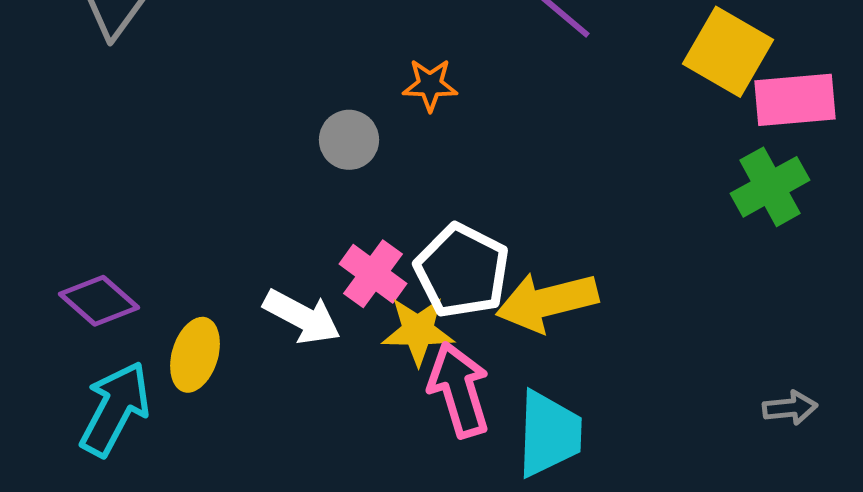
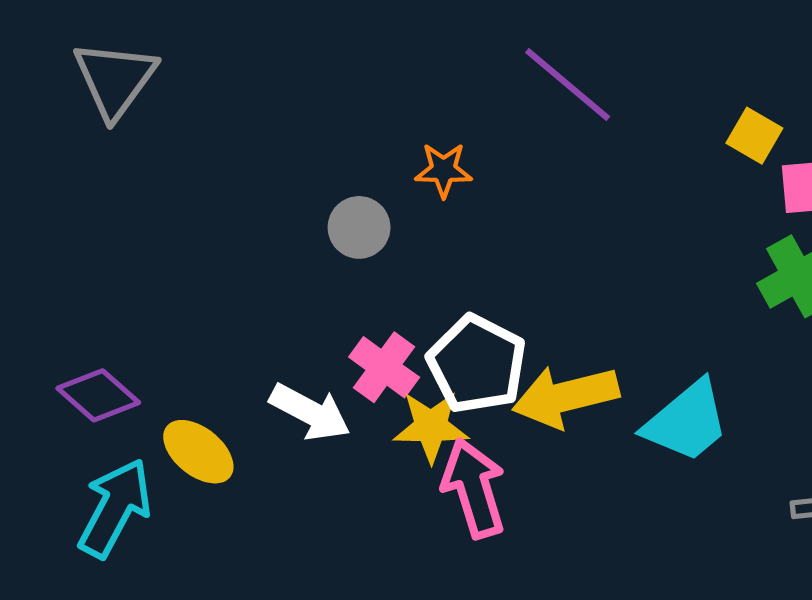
yellow square: (728, 52) -> (754, 136), size x0.6
yellow ellipse: (195, 355) -> (198, 452), turned -68
cyan trapezoid: (549, 434) -> (687, 421), moved, turned 48

